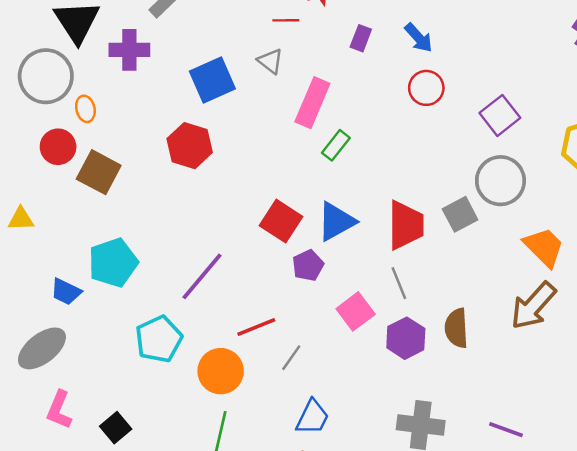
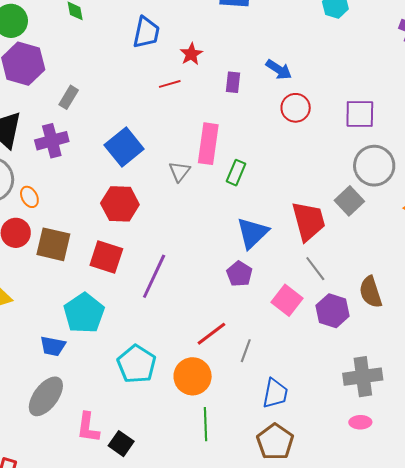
gray triangle: (270, 61) -> (179, 171), moved, turned 45
purple square: (500, 115) -> (360, 114), turned -36
red square: (281, 221) -> (106, 257), moved
purple line: (202, 276) -> (154, 276), moved
pink L-shape: (59, 410) -> (88, 427), moved

